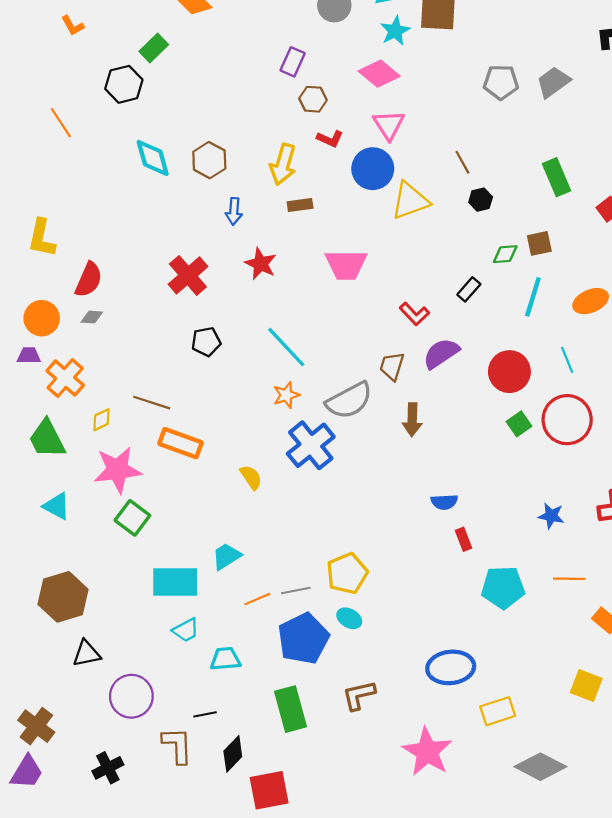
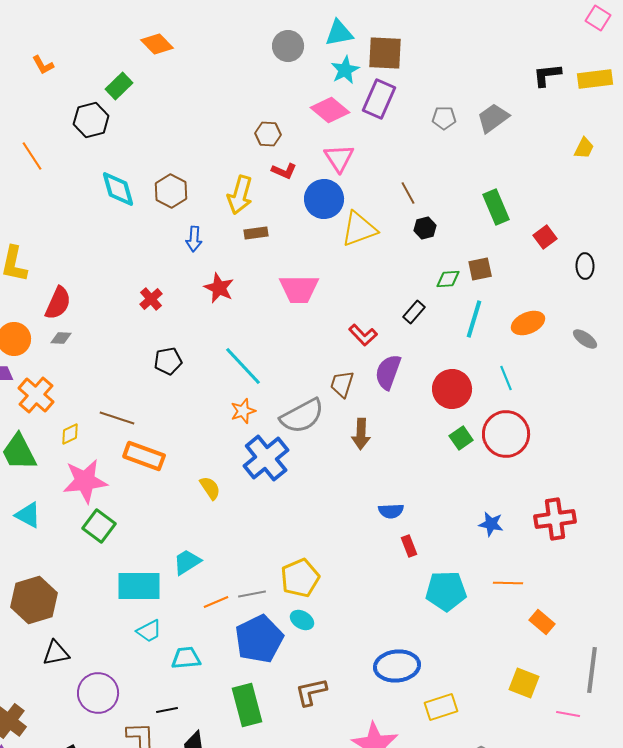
purple rectangle: (293, 62) -> (379, 99), moved, size x1.4
gray pentagon: (501, 82) -> (444, 118), size x0.7
red cross: (188, 275) -> (151, 299), size x0.6
purple semicircle: (441, 353) -> (388, 372), turned -36

